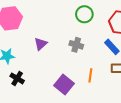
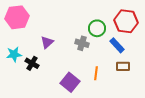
green circle: (84, 14) -> (97, 28), moved
black cross: (17, 78) -> (32, 63), moved

